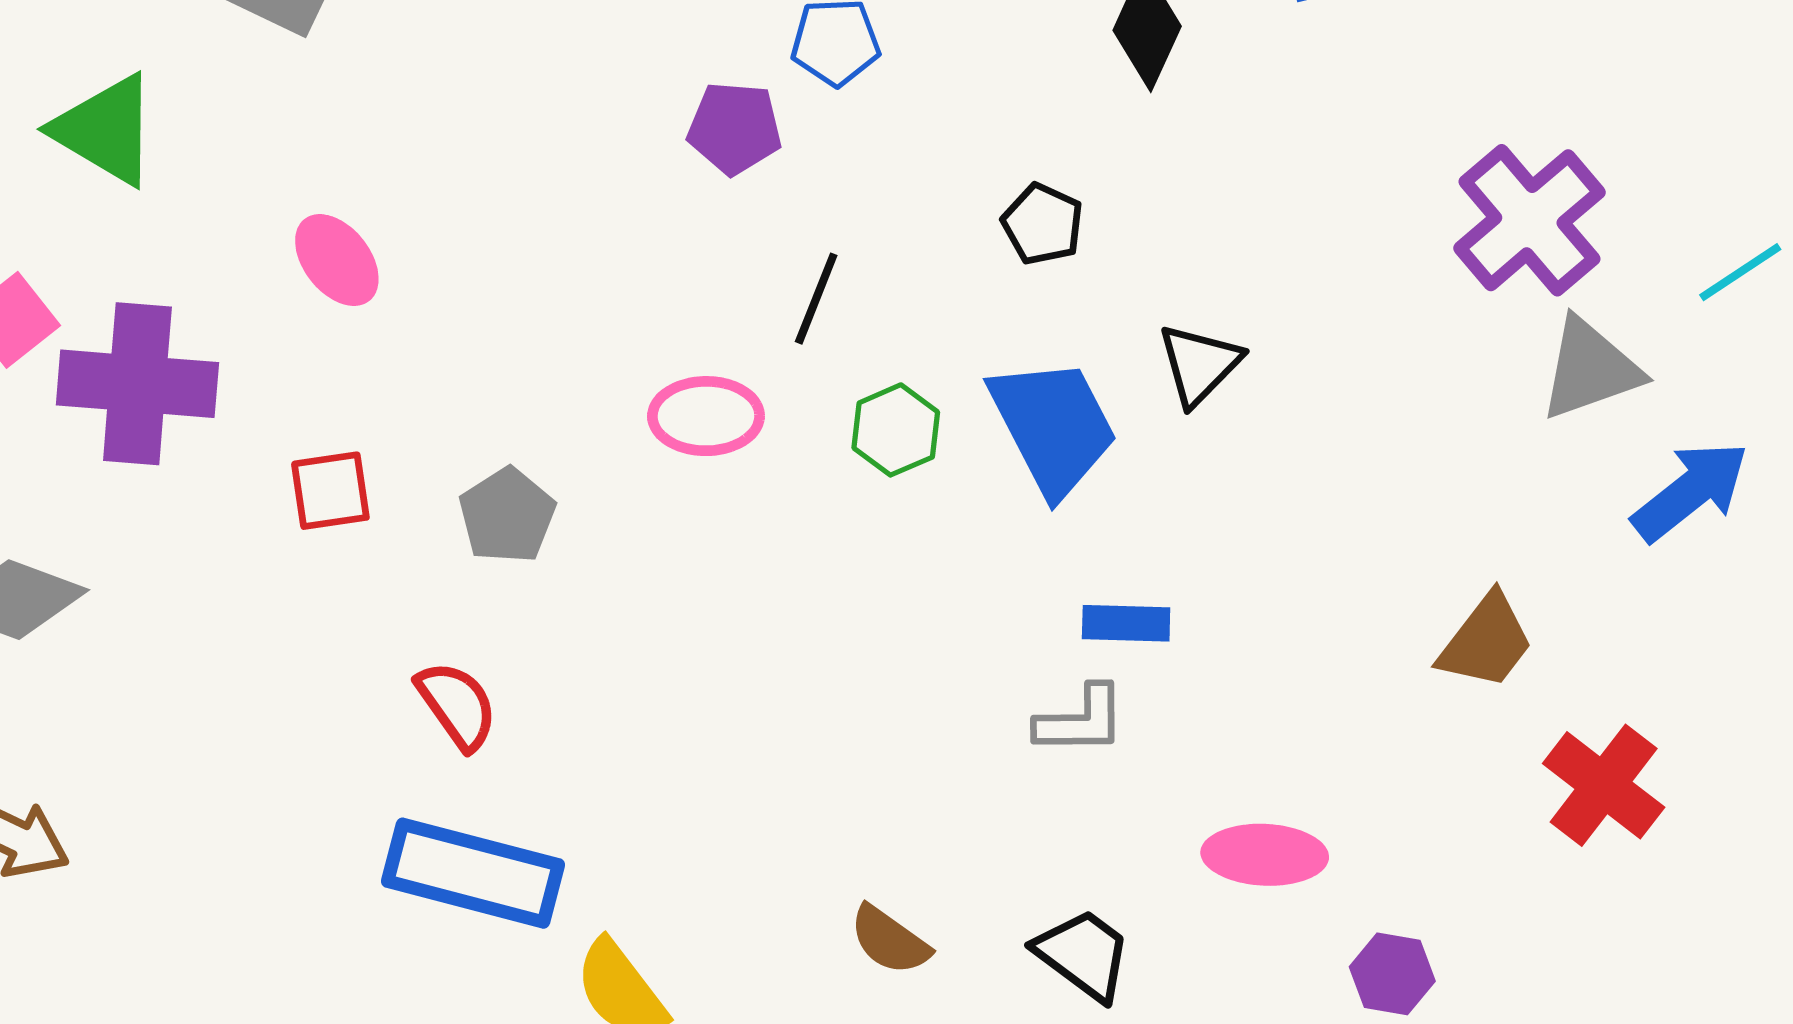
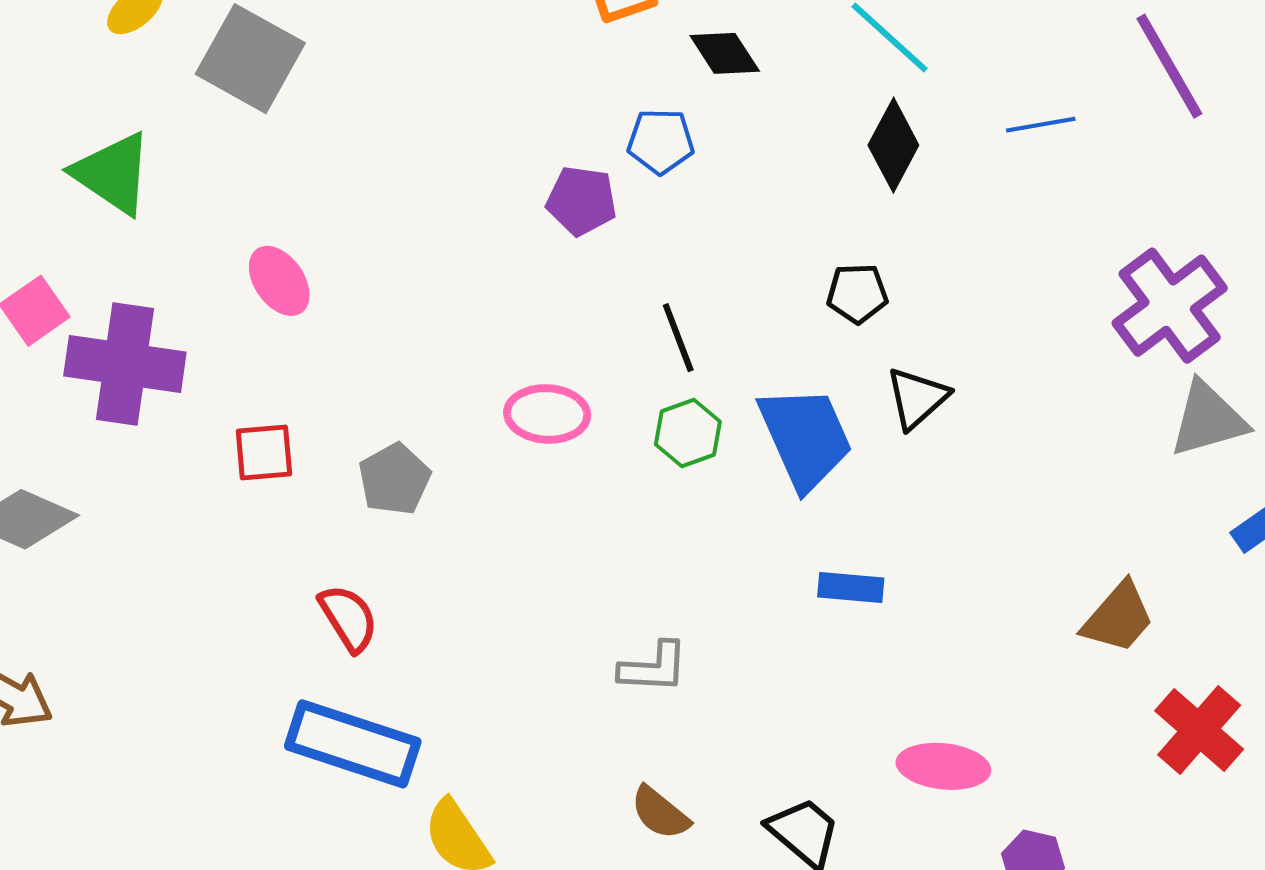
black pentagon: (1043, 224) -> (857, 293), moved, turned -30
black line: (816, 299) -> (678, 338), moved, turned -46
gray L-shape: (1081, 720) -> (653, 667), moved

